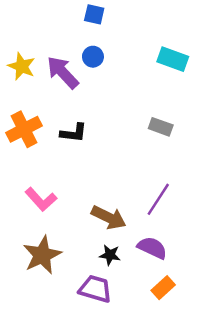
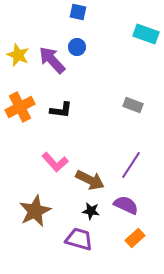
cyan rectangle: (173, 59) -> (146, 34), moved
pink L-shape: (41, 199) -> (55, 162), moved

